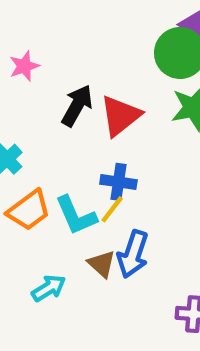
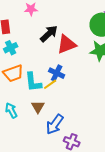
blue arrow: (133, 254) -> (55, 124), moved
cyan arrow: (49, 288) -> (11, 110), turned -105

